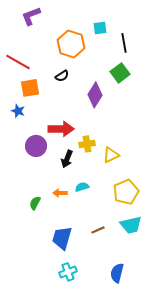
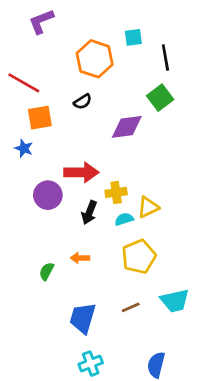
purple diamond: (95, 95) -> (127, 127), turned 50
cyan semicircle: (82, 187) -> (124, 219), moved
yellow pentagon: (126, 192) -> (139, 257), moved

